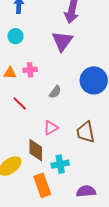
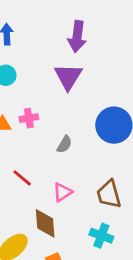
red line: (20, 103) -> (22, 178), moved
cyan cross: (60, 164) -> (101, 236), moved, turned 36

